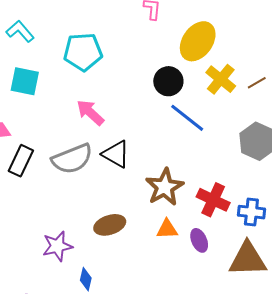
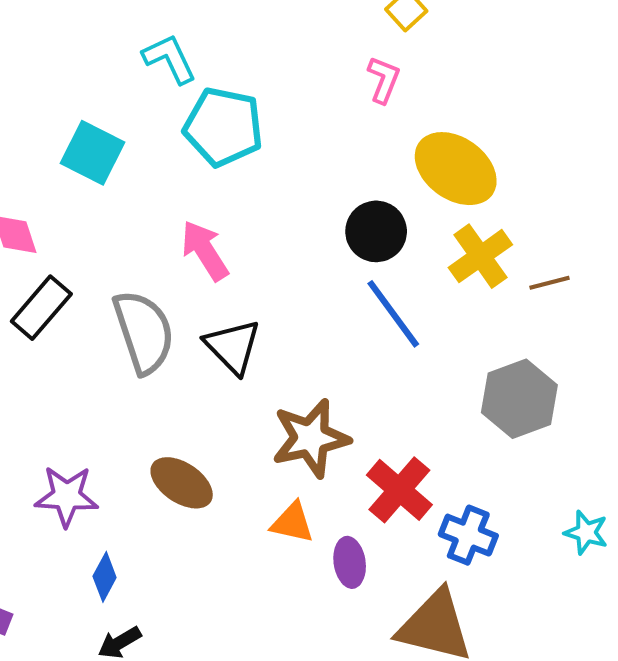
cyan L-shape: (20, 31) -> (170, 59), moved
yellow ellipse: (198, 41) -> (456, 169), turned 75
gray semicircle: (72, 159) -> (144, 332), turned -102
brown ellipse: (110, 225) -> (182, 483), turned 36

